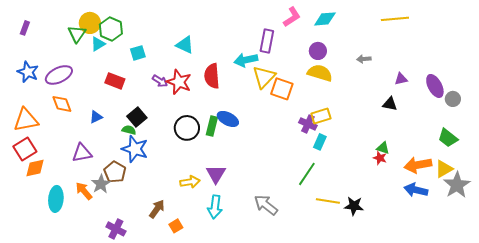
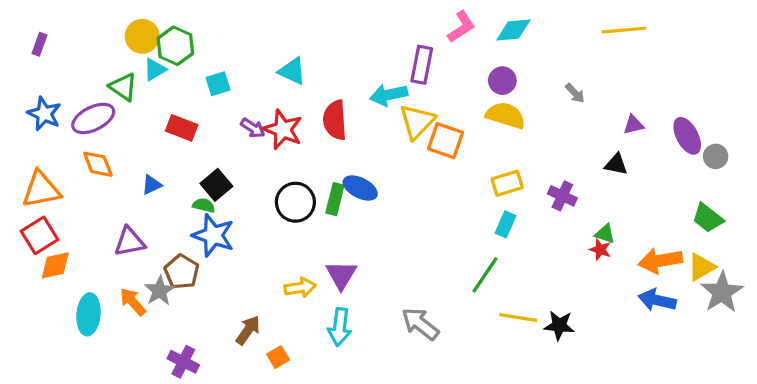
green triangle: (77, 34) -> (123, 87), moved, turned -30
gray arrow: (364, 59) -> (575, 93), turned -128
purple cross: (308, 124) -> (562, 196), moved

